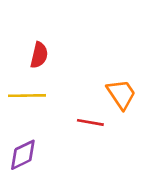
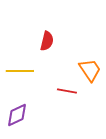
red semicircle: (39, 55) -> (47, 41), moved

